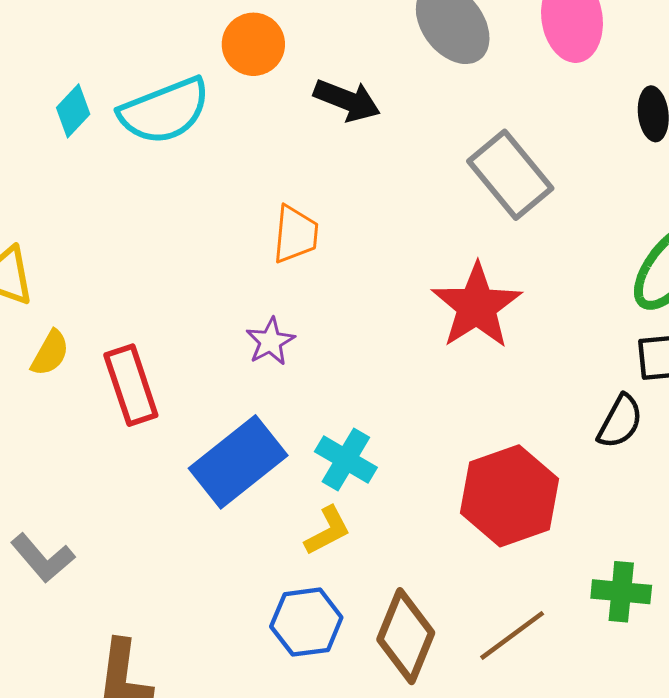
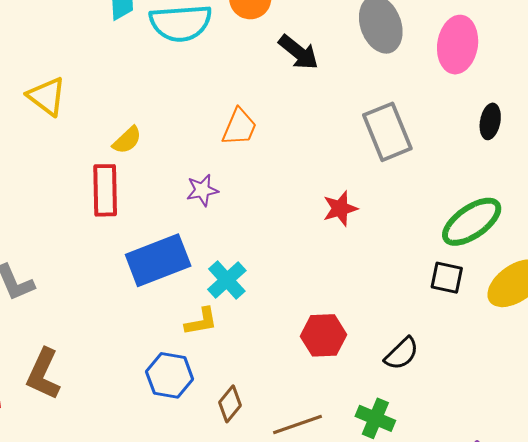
red star: (477, 306) -> (340, 208), size x0.6
yellow semicircle: (50, 353) -> (127, 140), moved
black semicircle: (620, 422) -> (402, 354), moved
red hexagon: (510, 496) -> (323, 335), size x0.7
brown diamond: (406, 636) -> (230, 404), size x0.6

